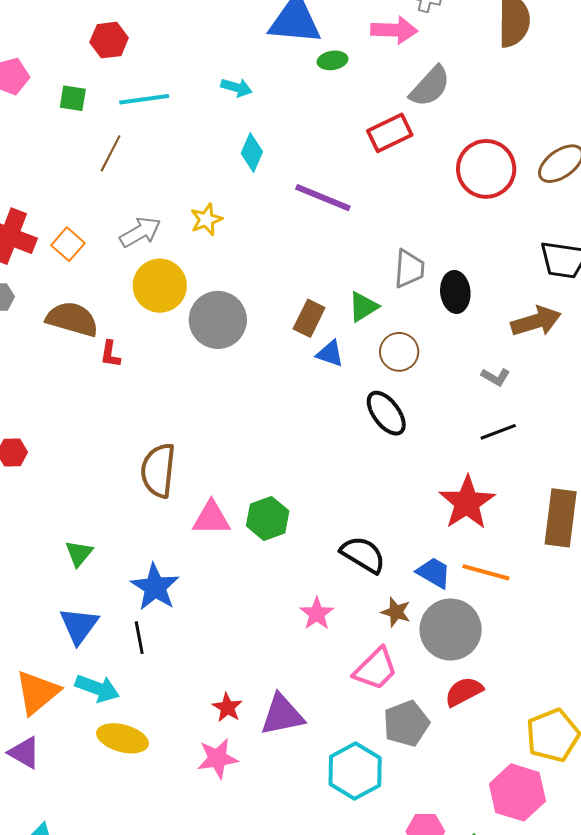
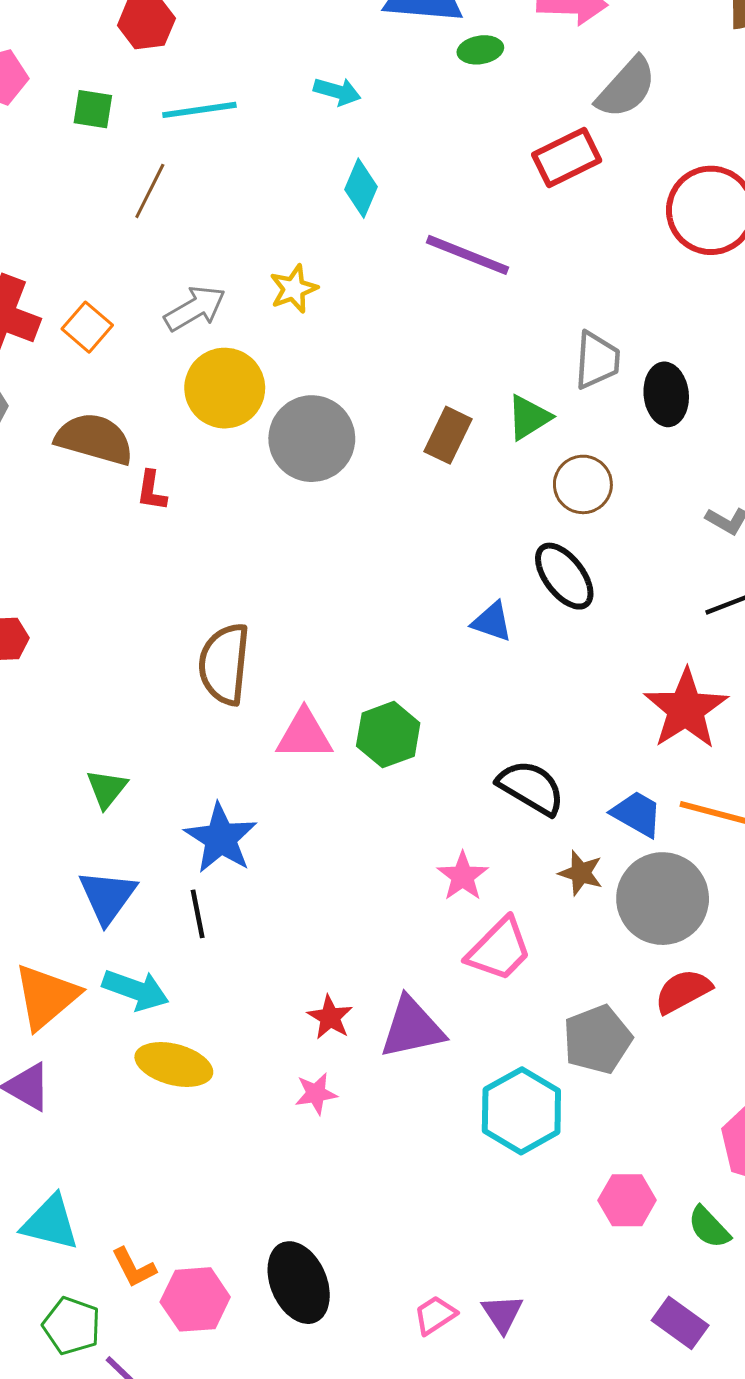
blue triangle: (330, 354) -> (492, 622), moved
pink trapezoid: (376, 669) -> (499, 949), moved
pink star: (218, 758) -> (316, 1094), size x0.7

